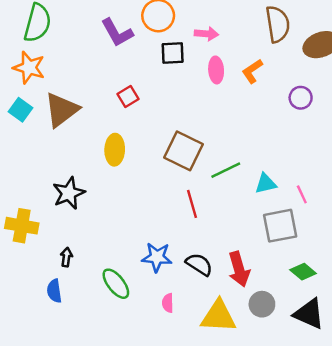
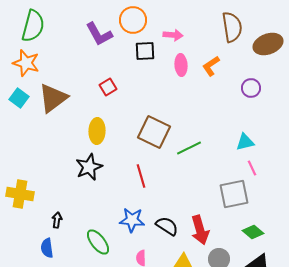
cyan triangle: (266, 183) -> (245, 142), moved
black star: (69, 193) -> (89, 167), moved
red line: (192, 204) -> (141, 176), moved

